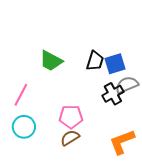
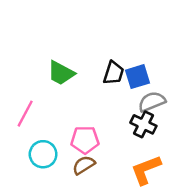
black cross: (113, 94) -> (143, 124), moved, turned -35
cyan circle: (24, 127) -> (43, 154), moved

